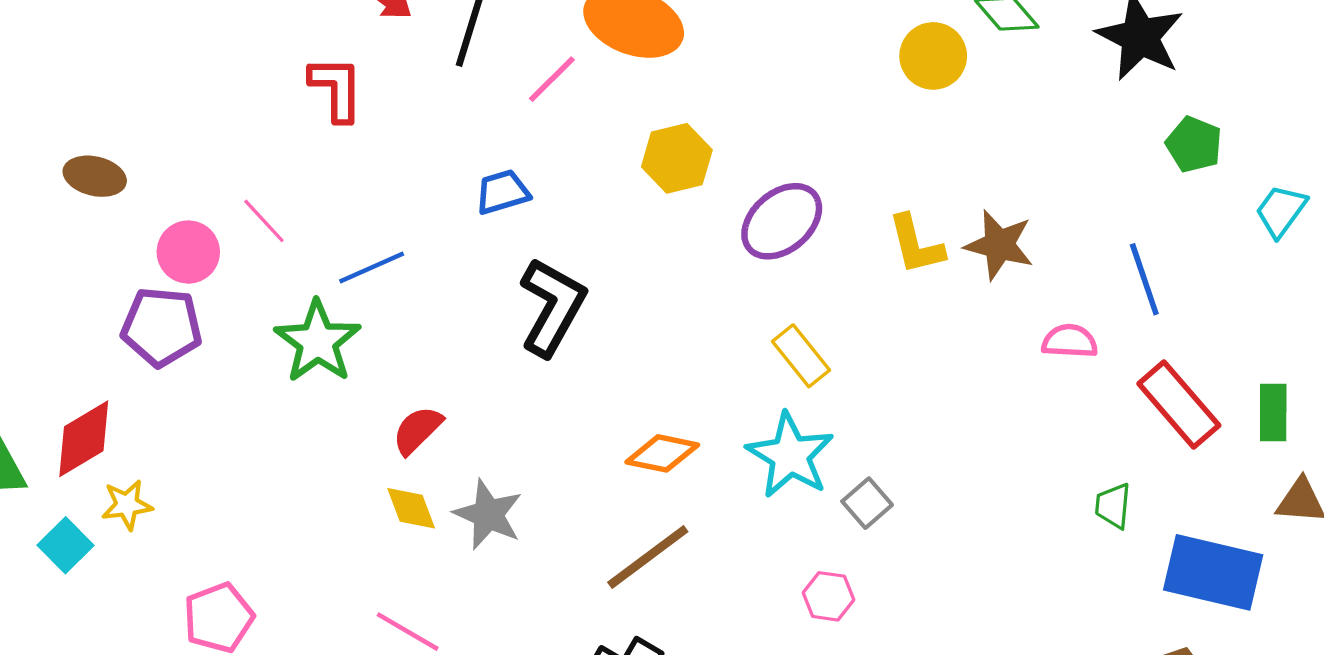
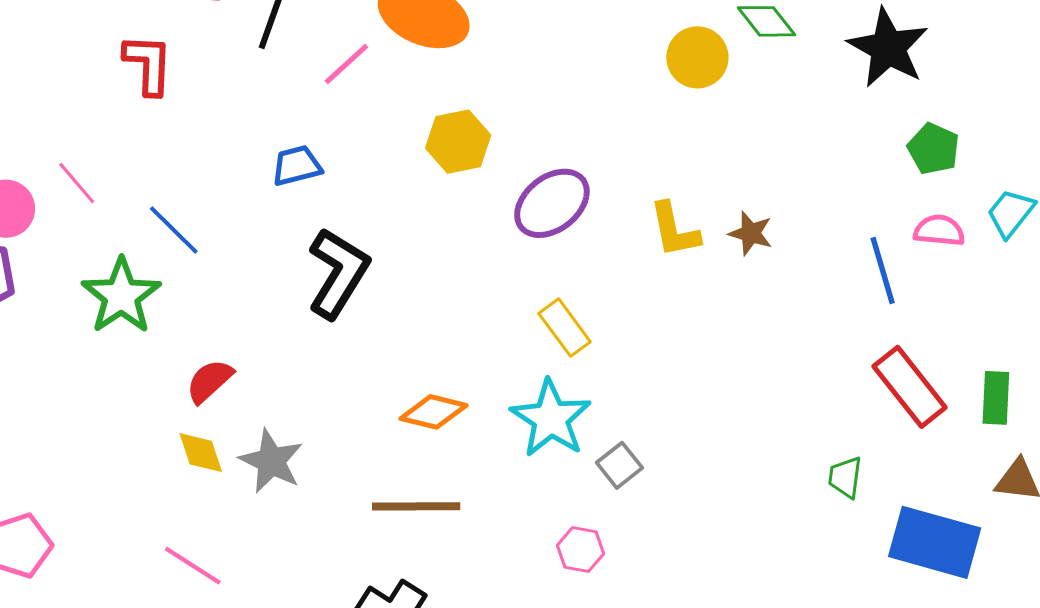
brown star: (999, 245) -> (751, 233), size x0.7
blue line: (372, 268) -> (174, 230), turned 66
pink semicircle: (1070, 341) -> (939, 231), moved
brown line: (648, 557) -> (416, 506), turned 34

